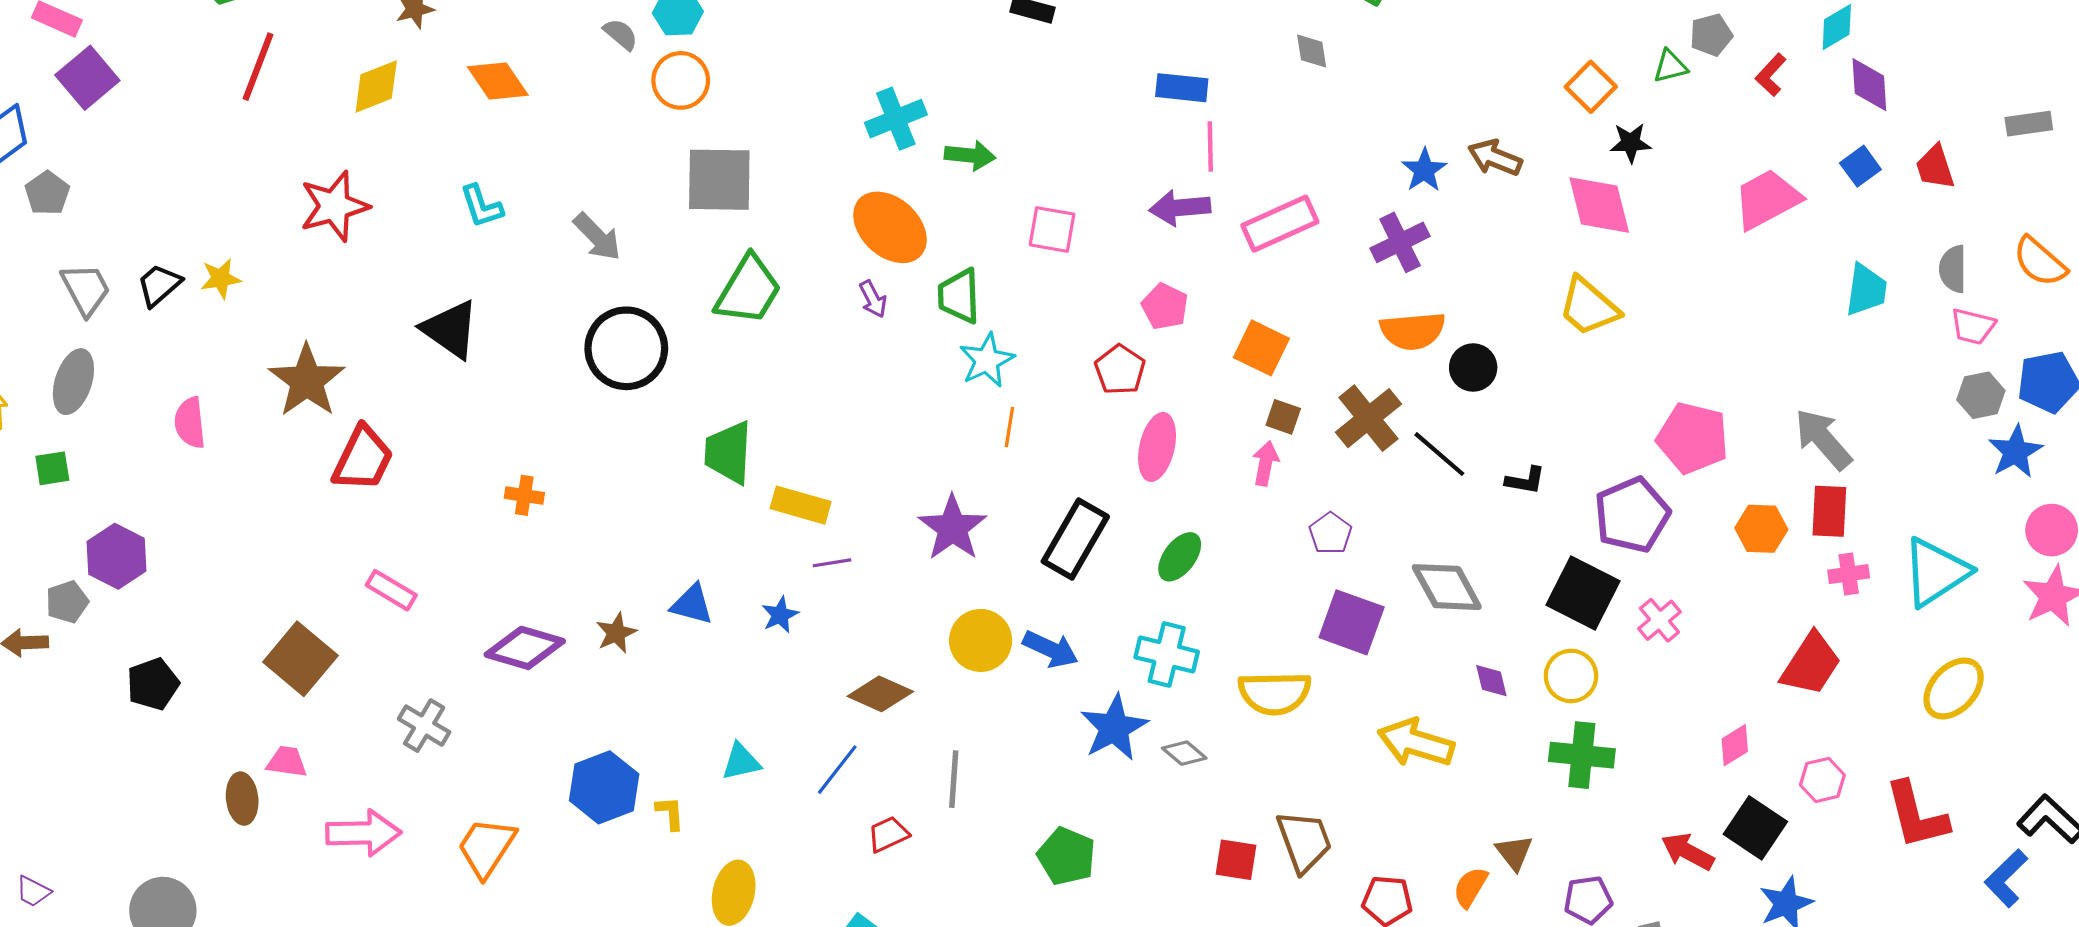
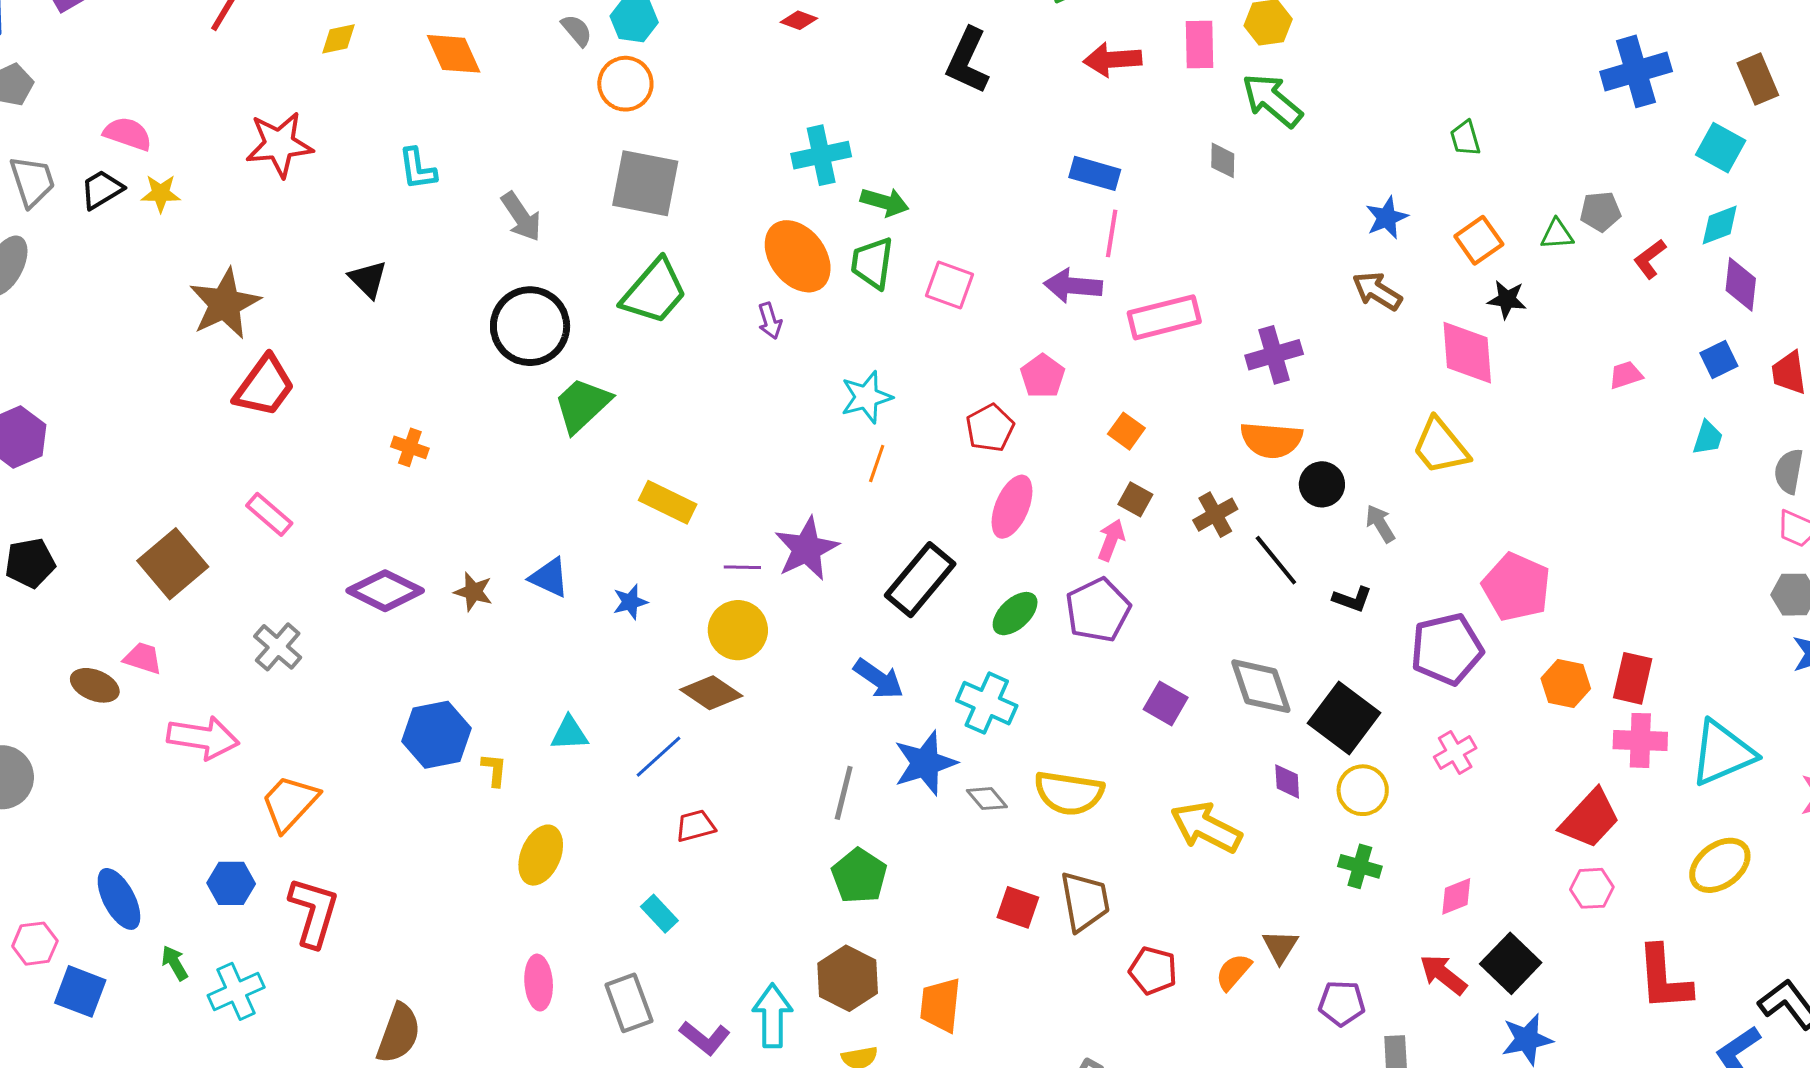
yellow diamond: (376, 86) -> (339, 39), size x0.7
blue star: (1424, 170) -> (1387, 218), moved
pink trapezoid: (1767, 199) -> (1626, 375), size x0.5
cyan trapezoid: (1866, 290) -> (1708, 438), moved, size x0.7
green trapezoid: (959, 296) -> (872, 263), moved
black triangle: (450, 329) -> (368, 279), size x0.7
orange square: (1261, 348) -> (1126, 431), size x0.7
brown cross: (1368, 418) -> (1215, 515), size x0.7
pink semicircle: (190, 423) -> (128, 134), moved, turned 105
gray arrow: (1823, 439) -> (1380, 524), moved, size x0.6
green trapezoid: (728, 452) -> (582, 405), moved, turned 34
purple pentagon: (1330, 533) -> (1098, 610), moved, size x1.6
purple line: (832, 563) -> (742, 567), moved
pink cross: (1849, 574) -> (1640, 740), size x1.4
black square: (1583, 593) -> (1344, 718), moved
purple square: (1352, 622) -> (1166, 703), size x0.7
brown star: (616, 633) -> (473, 592), turned 30
yellow circle: (981, 640) -> (738, 630), moved
yellow semicircle: (1275, 693) -> (1069, 793), moved
pink diamond: (1735, 745) -> (1456, 896), moved
green cross: (1582, 755) -> (1360, 866), size x0.7
gray line: (954, 779) -> (844, 793), moved
pink hexagon: (1822, 780) -> (1592, 888), moved
brown ellipse: (242, 799) -> (95, 685), turned -72
orange trapezoid: (486, 847) -> (290, 803), moved

